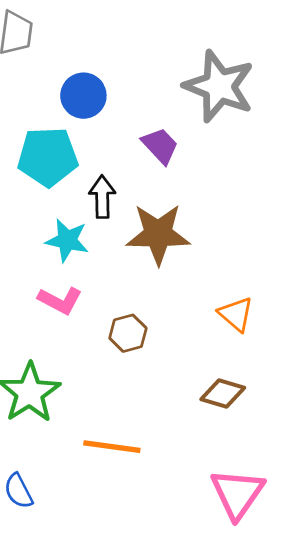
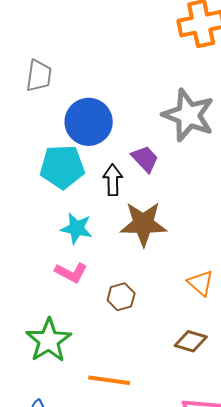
blue circle: (83, 96) -> (89, 122), size x1.4
black arrow: (102, 197) -> (113, 180), moved

